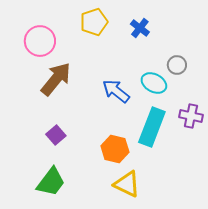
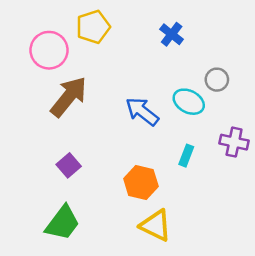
yellow pentagon: (94, 22) -> (93, 27), moved
cyan rectangle: (152, 127) -> (186, 156), size x0.5

